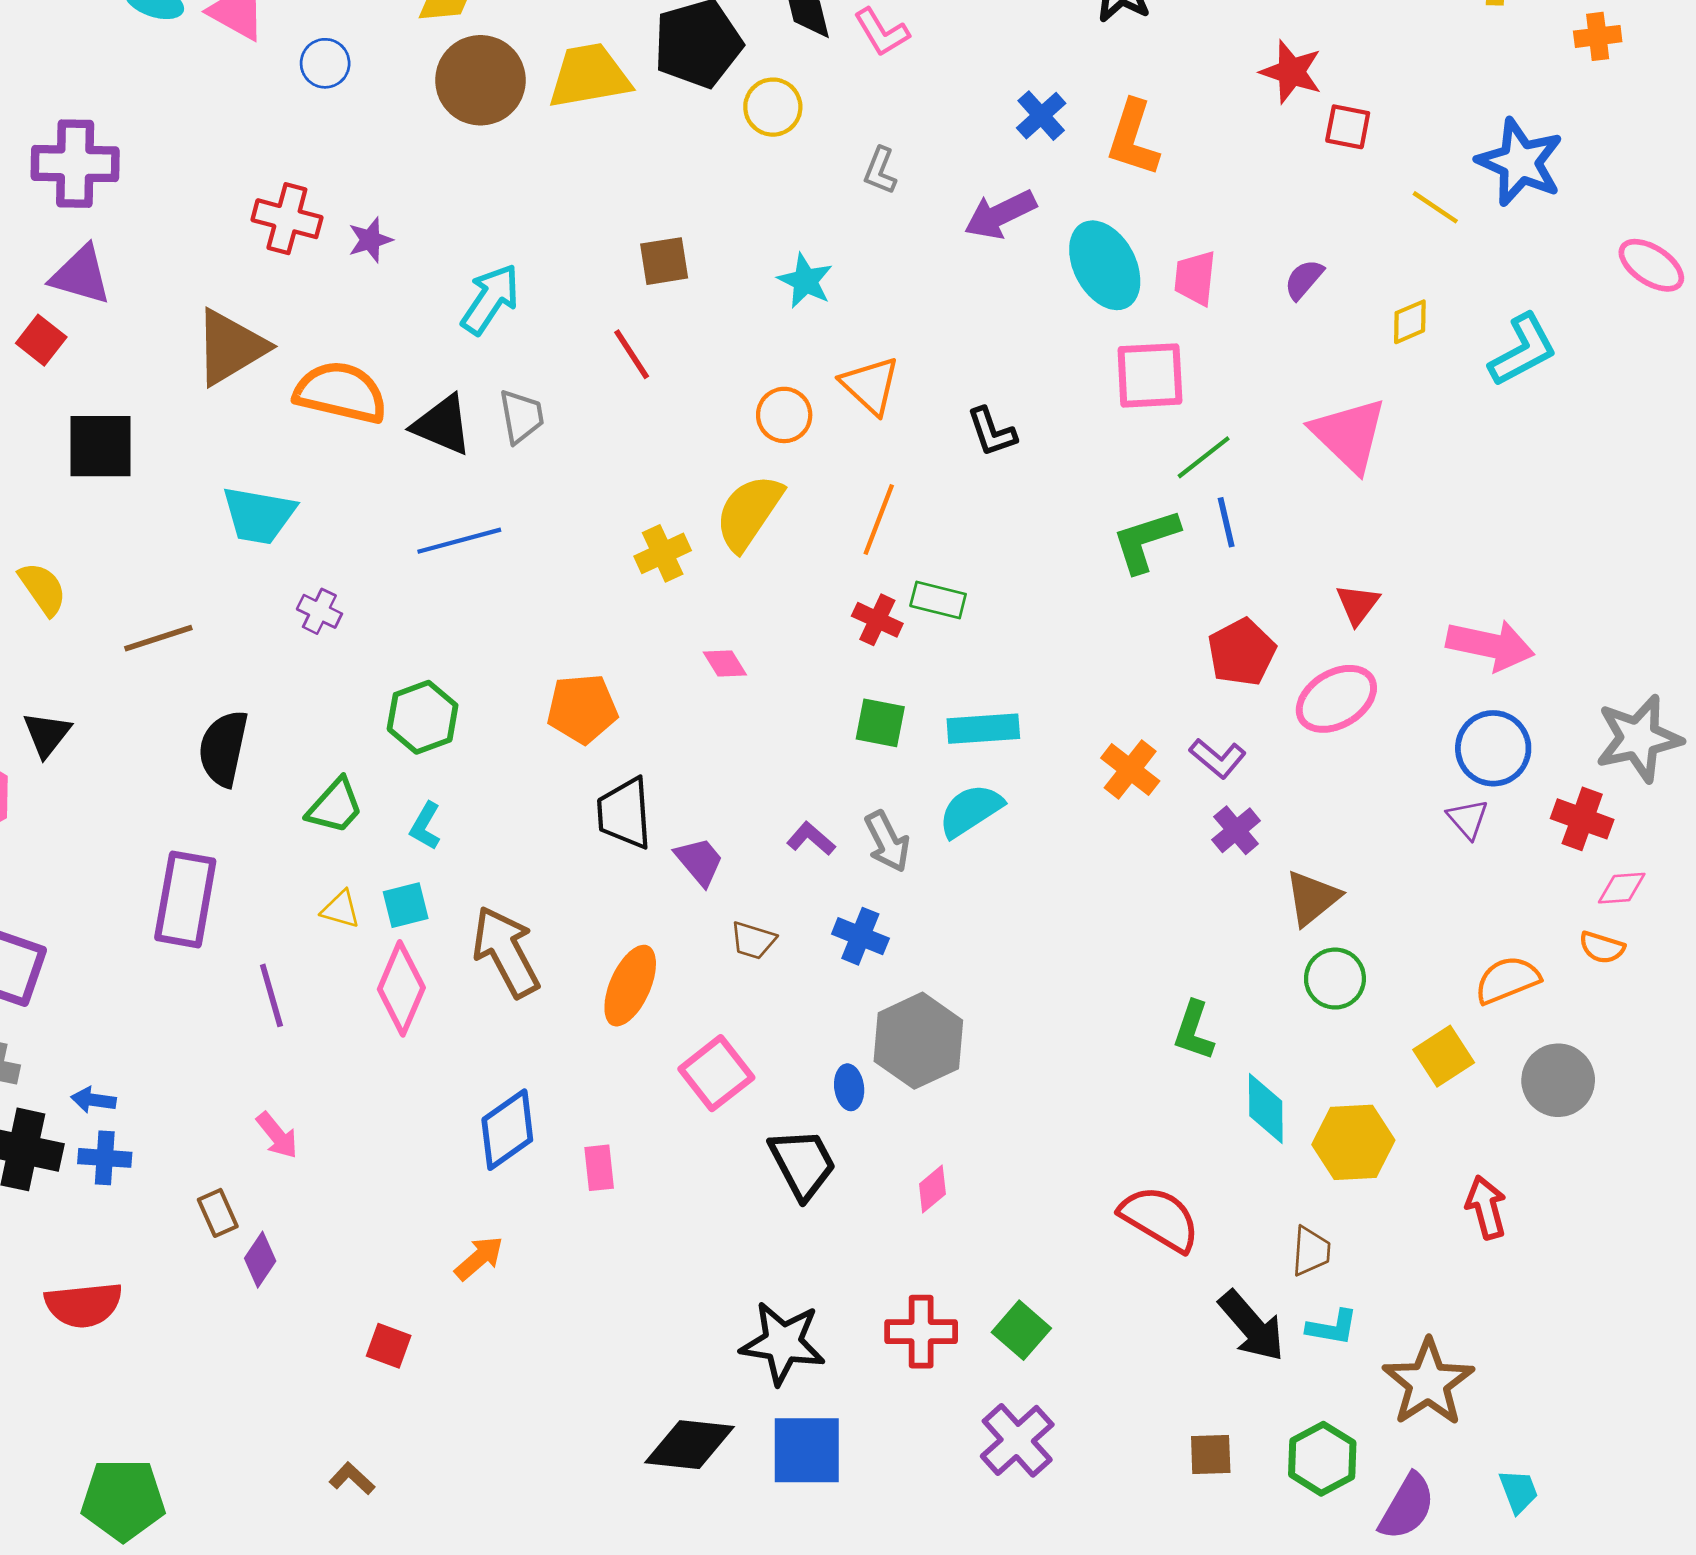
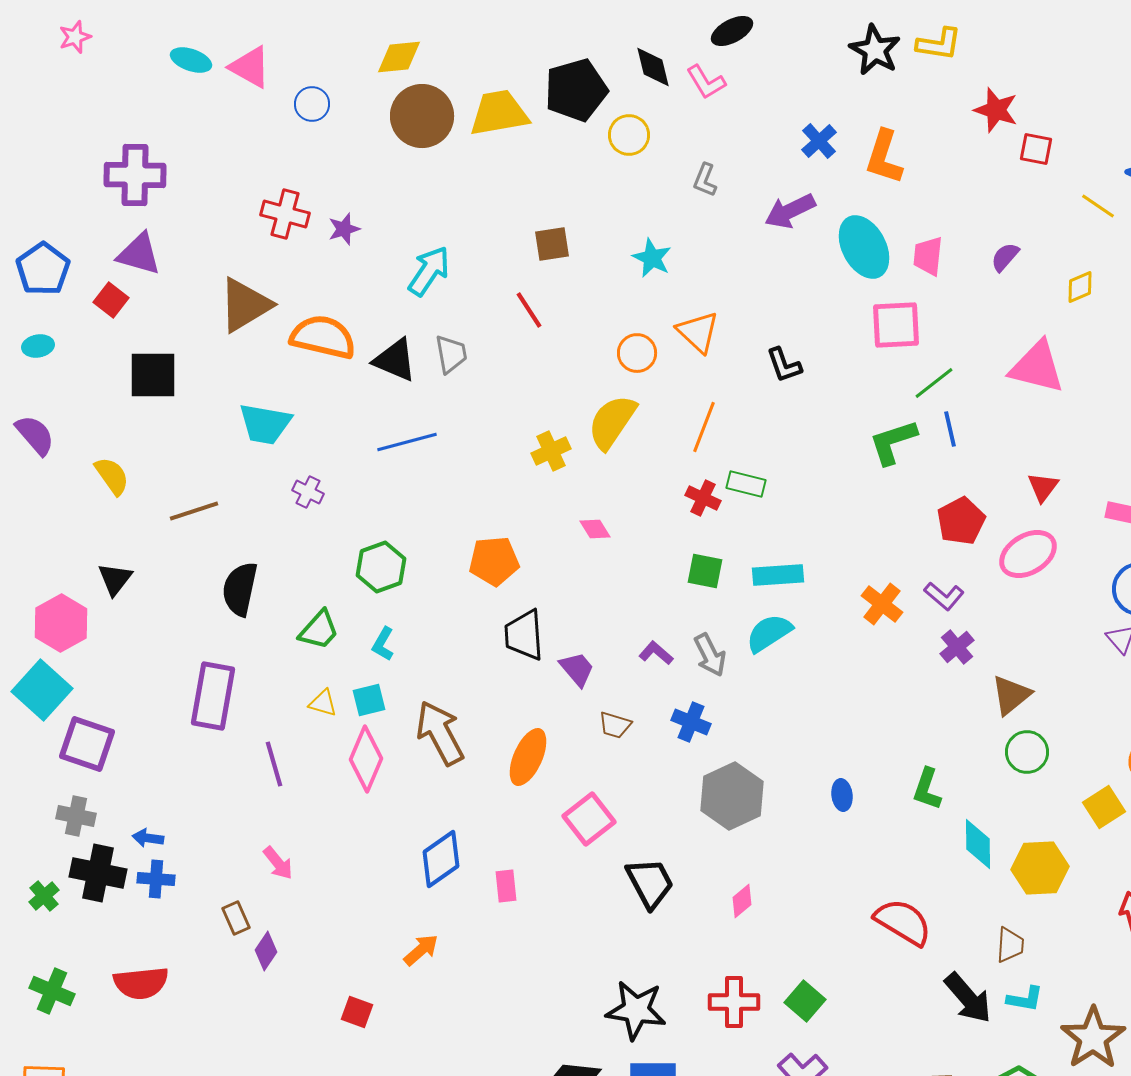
pink triangle: (1349, 435) -> (1037, 367), turned -30
blue ellipse: (849, 1087) -> (842, 795), moved

